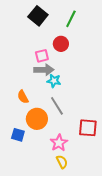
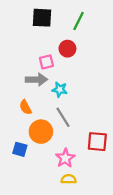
black square: (38, 16) -> (42, 18), turned -36
gray arrow: (44, 70) -> (36, 80), moved
yellow semicircle: (62, 162) -> (69, 179), turned -64

